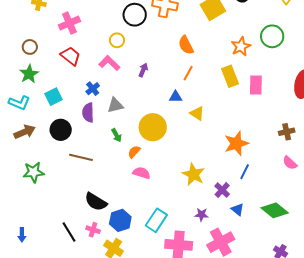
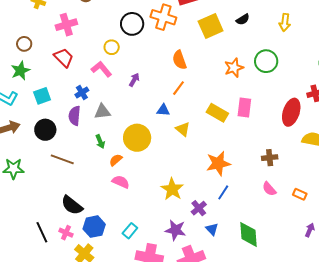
yellow rectangle: (230, 76) -> (217, 113), moved, turned -45
green diamond: (275, 210) -> (249, 234), turned 40
purple star: (201, 215) -> (175, 230), size x1.5
cyan rectangle: (156, 220) -> (130, 231), size x0.7

